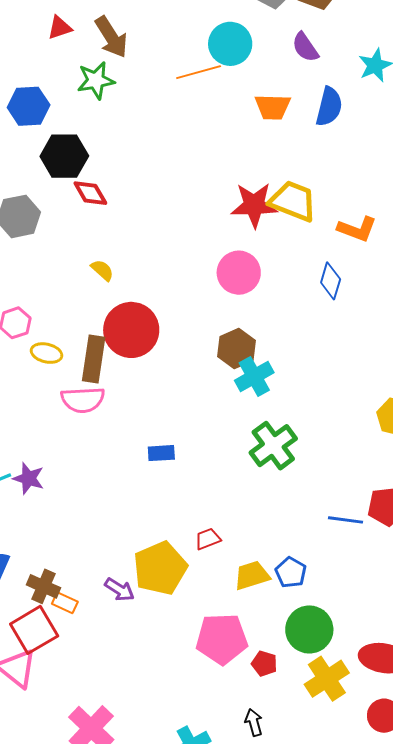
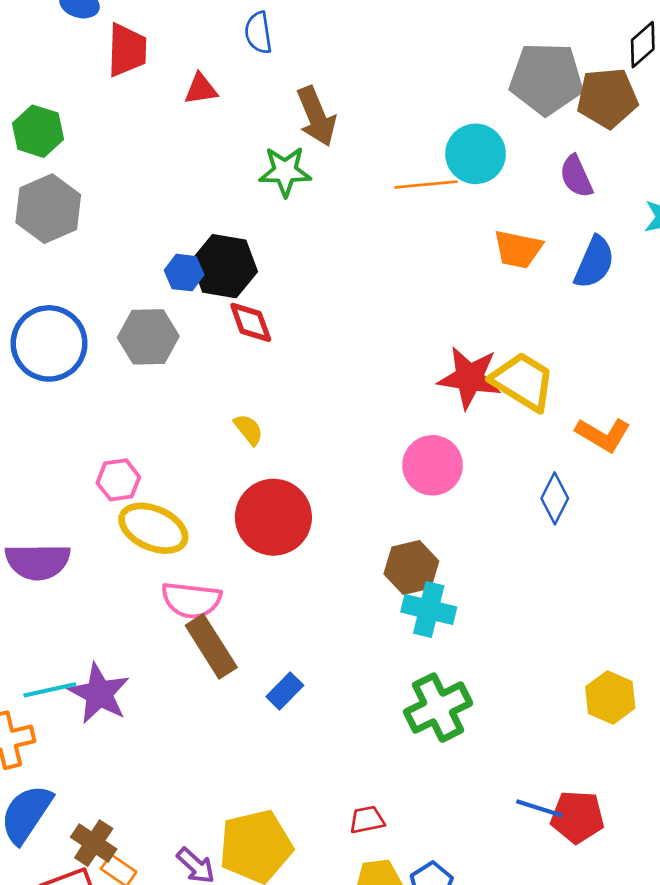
red triangle: (60, 28) -> (201, 89), moved
blue hexagon: (29, 106) -> (184, 273), moved, size x0.7
yellow ellipse: (46, 353) -> (153, 528), size x1.6
brown rectangle: (94, 359) -> (211, 646), moved, turned -51
cyan cross: (254, 376) -> (429, 609), turned 33
blue rectangle: (161, 453) -> (285, 691), turned -52
purple star: (28, 478) -> (99, 693), size x1.4
blue line: (345, 520) -> (539, 808), moved
red trapezoid: (208, 539) -> (367, 820), moved

